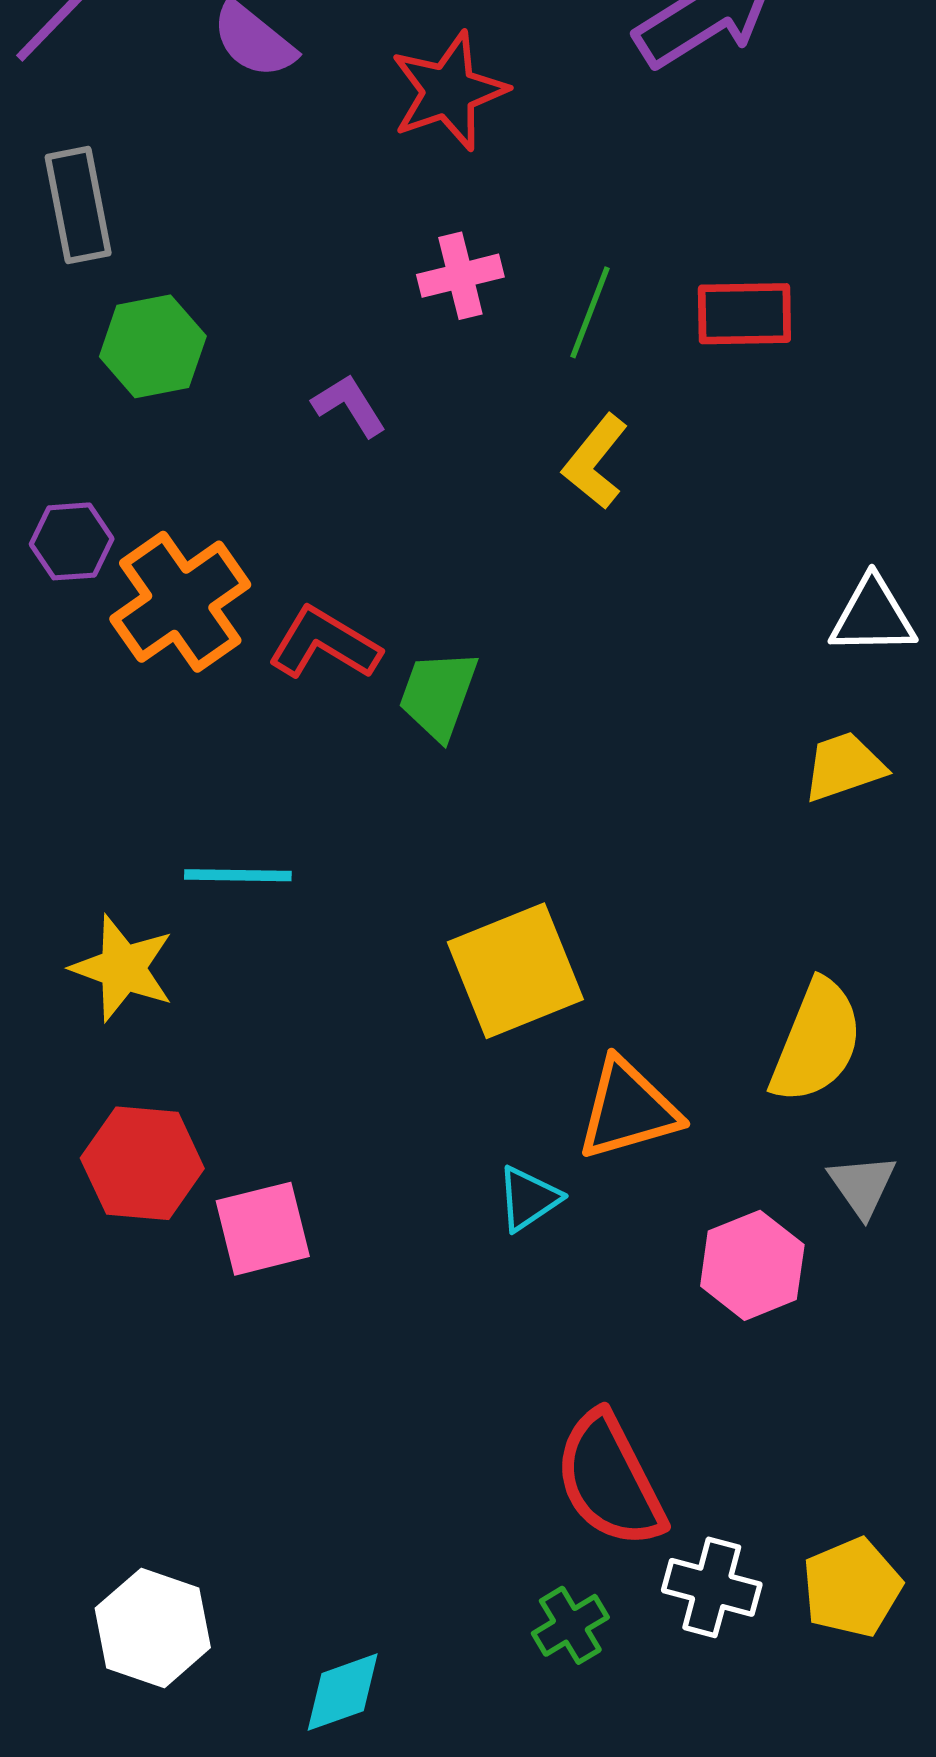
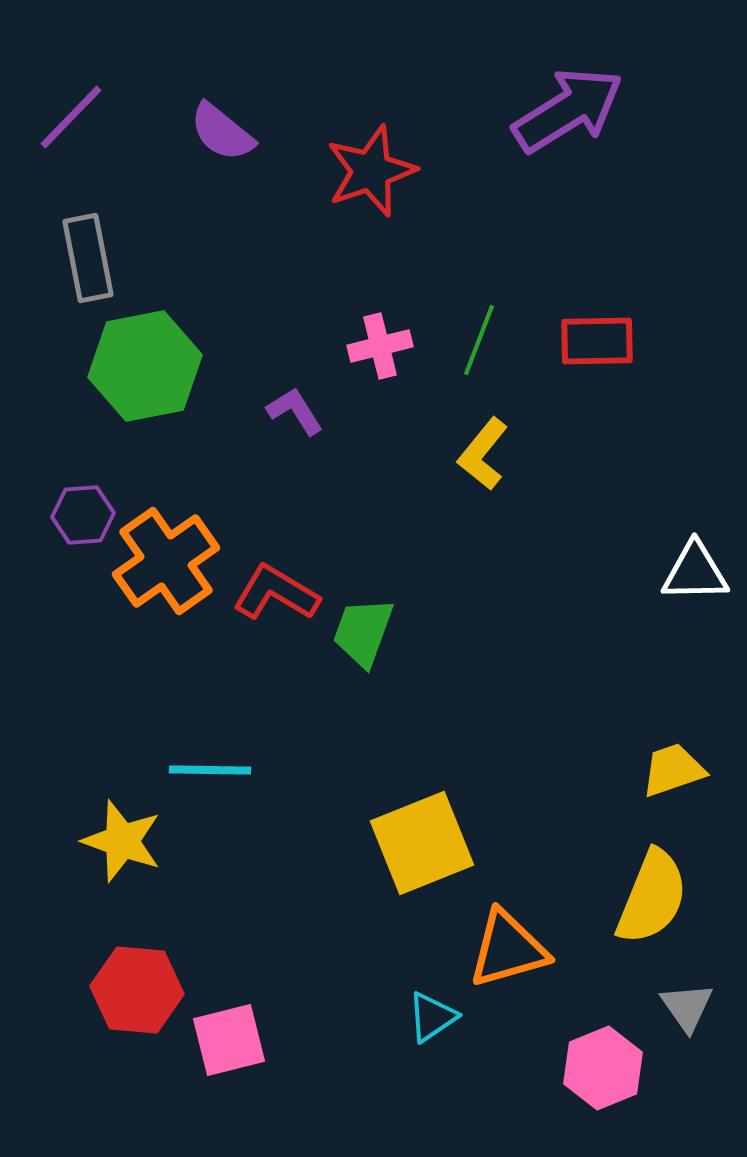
pink cross: (460, 276) -> (380, 346), moved
green hexagon: (153, 346) -> (145, 366), size x1.4
yellow trapezoid: (844, 767) -> (673, 770), moved

